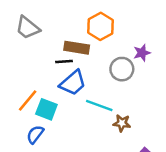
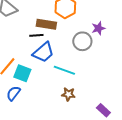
brown star: (122, 123) -> (68, 94), moved

